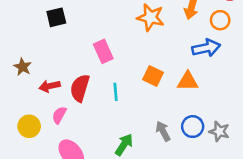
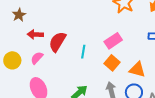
pink rectangle: (103, 51) -> (113, 41), moved, turned 66
orange square: (153, 76) -> (112, 63), moved
orange triangle: (188, 81) -> (137, 70), moved

